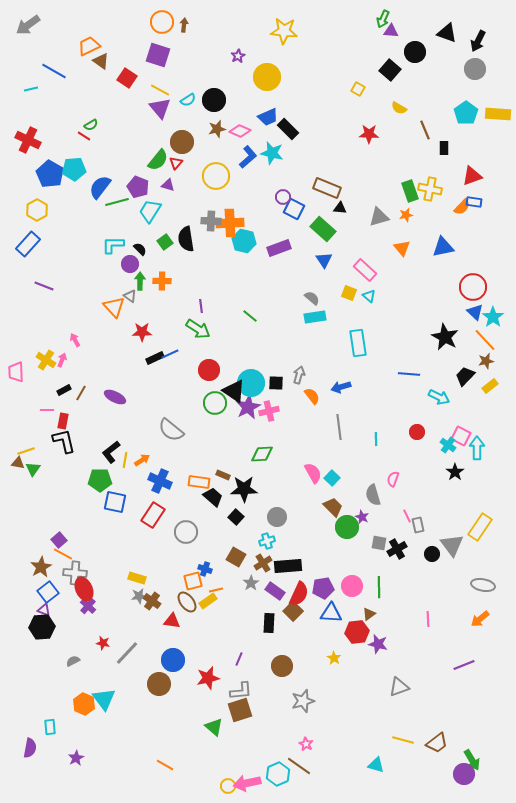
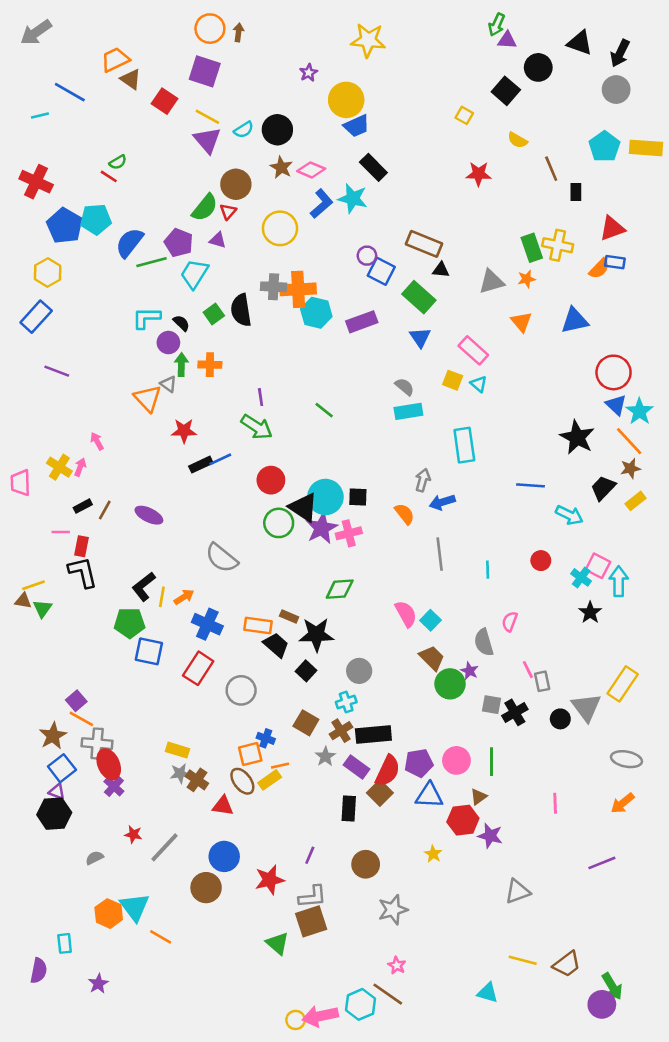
blue trapezoid: (268, 117) -> (357, 126), moved
brown star: (217, 129) -> (281, 167), turned -30
gray arrow: (299, 375) -> (423, 480), moved
orange line: (165, 765) -> (161, 937), moved

